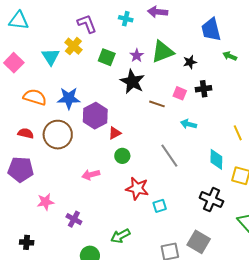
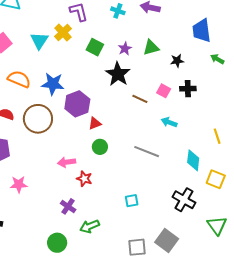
green triangle: (163, 52) -> (151, 48), size x0.7
gray line: (169, 156) -> (147, 152), turned -40
red star: (137, 188) -> (84, 179), moved, size x0.7
purple cross: (74, 219) -> (68, 206), moved

